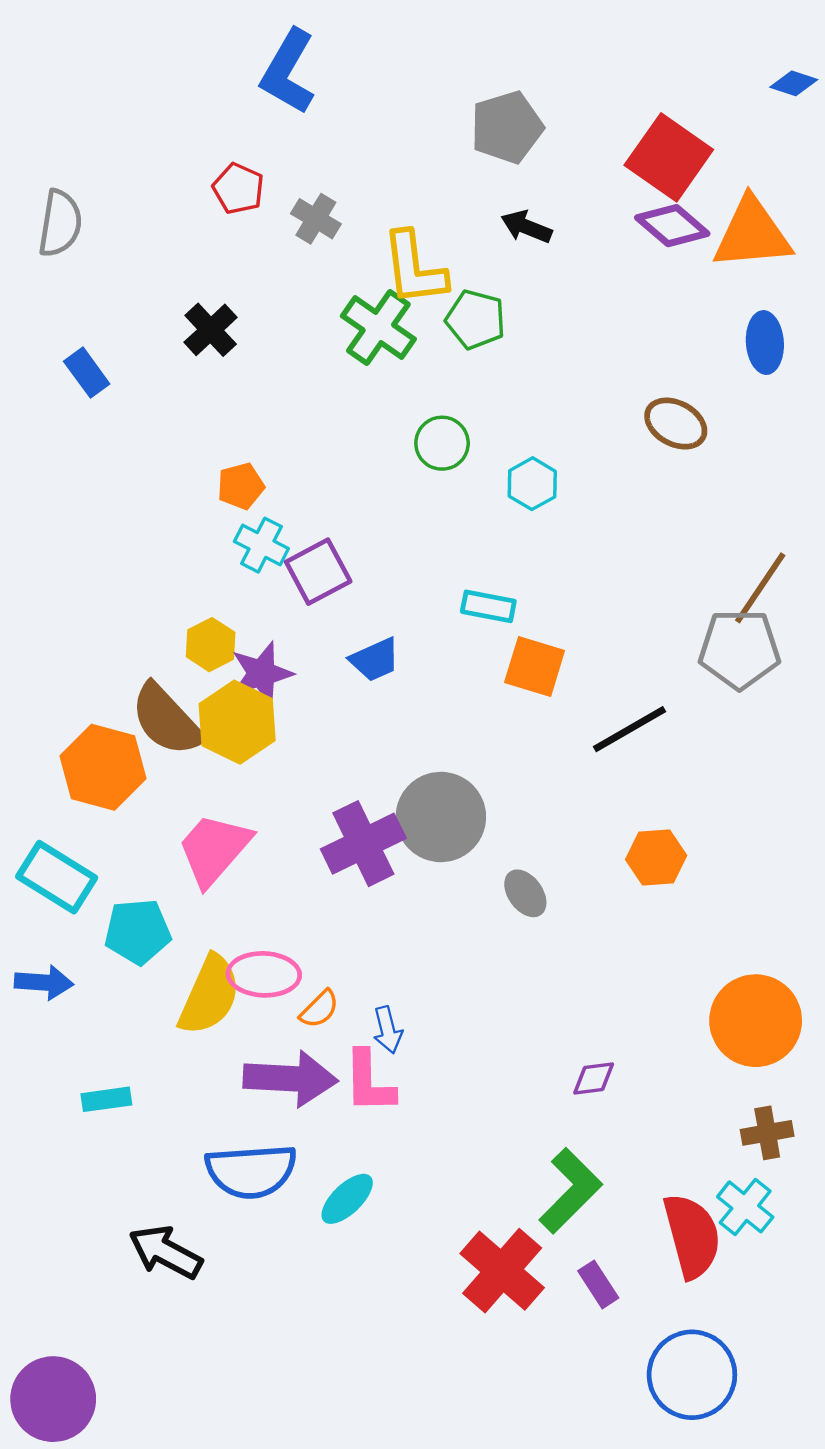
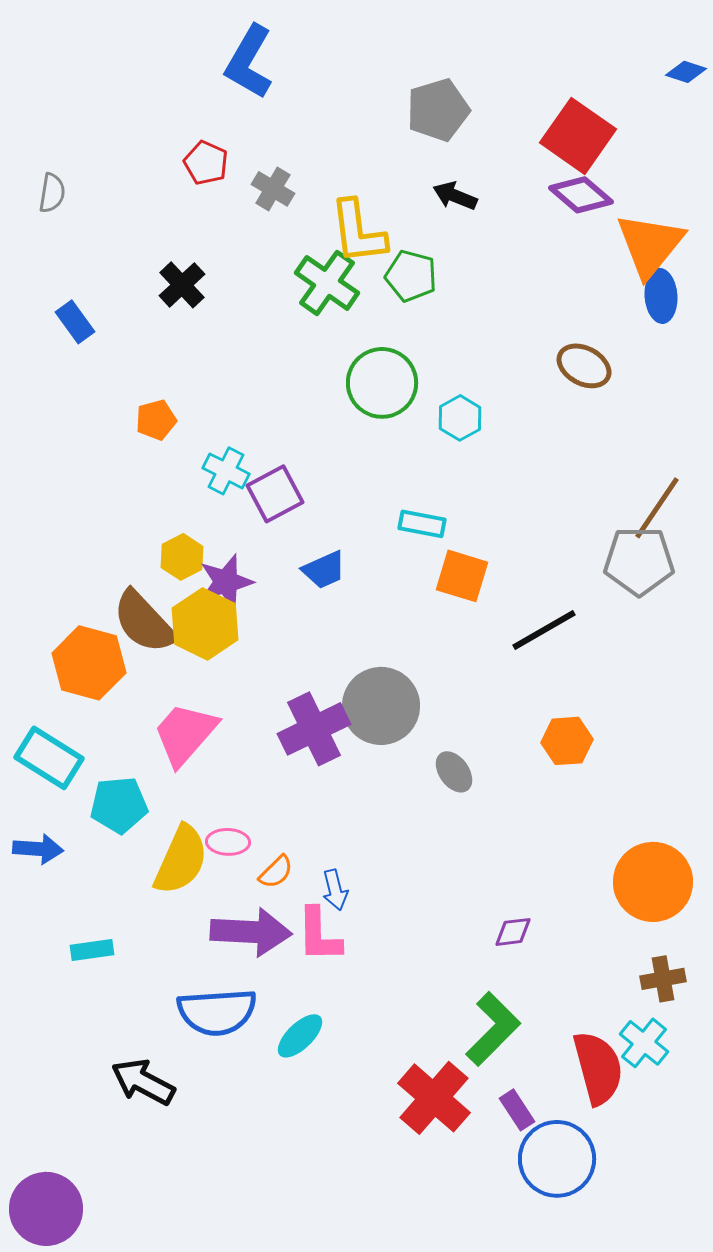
gray semicircle: (60, 223) -> (52, 193), size x0.7
orange triangle: (752, 234) -> (650, 245), moved, turned -46
green circle: (442, 443) -> (382, 383), size x1.5
orange pentagon: (241, 486) -> (156, 420), moved
pink ellipse: (264, 974) -> (228, 842), size x0.7
blue circle: (692, 1375) -> (557, 1159), moved

